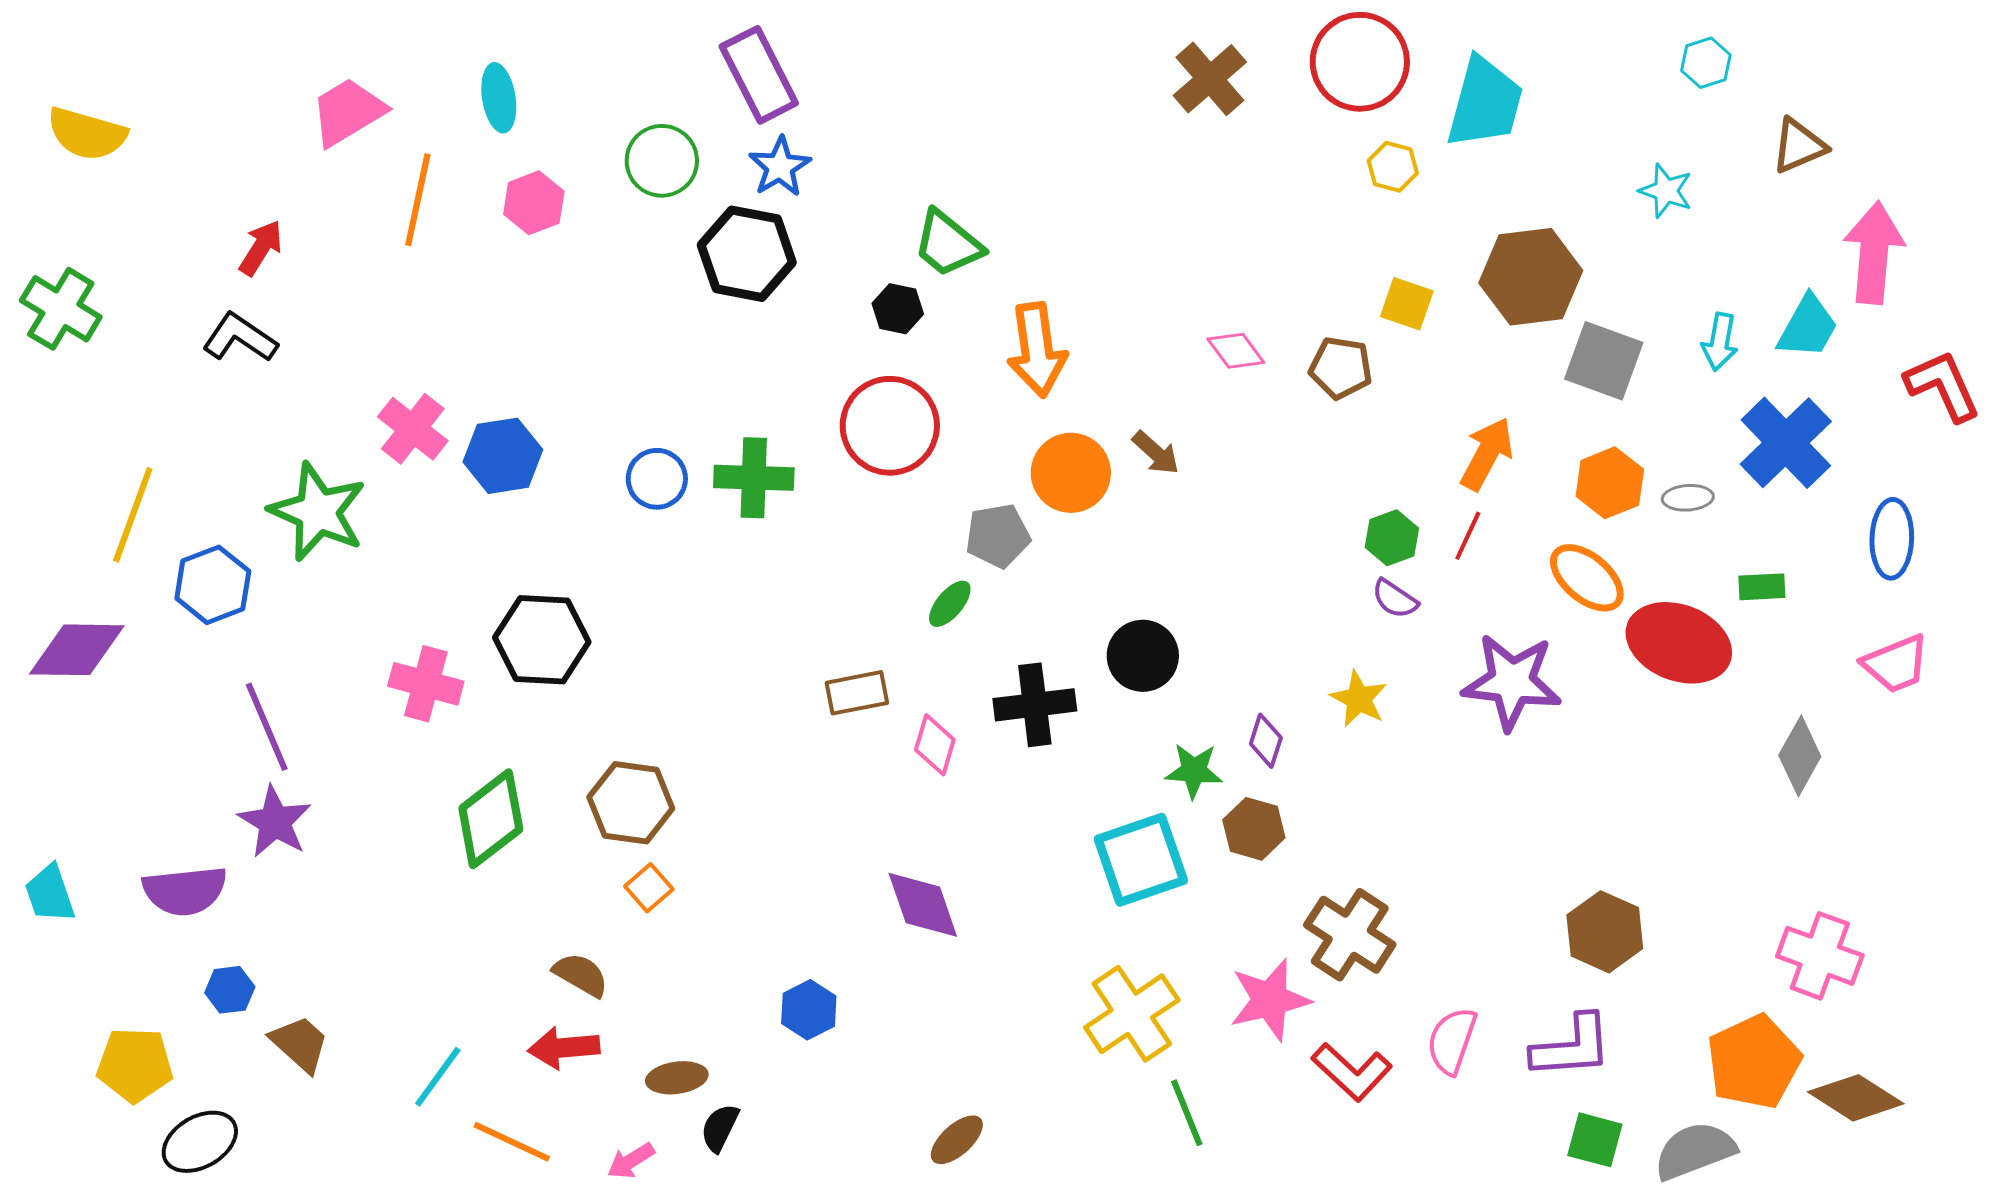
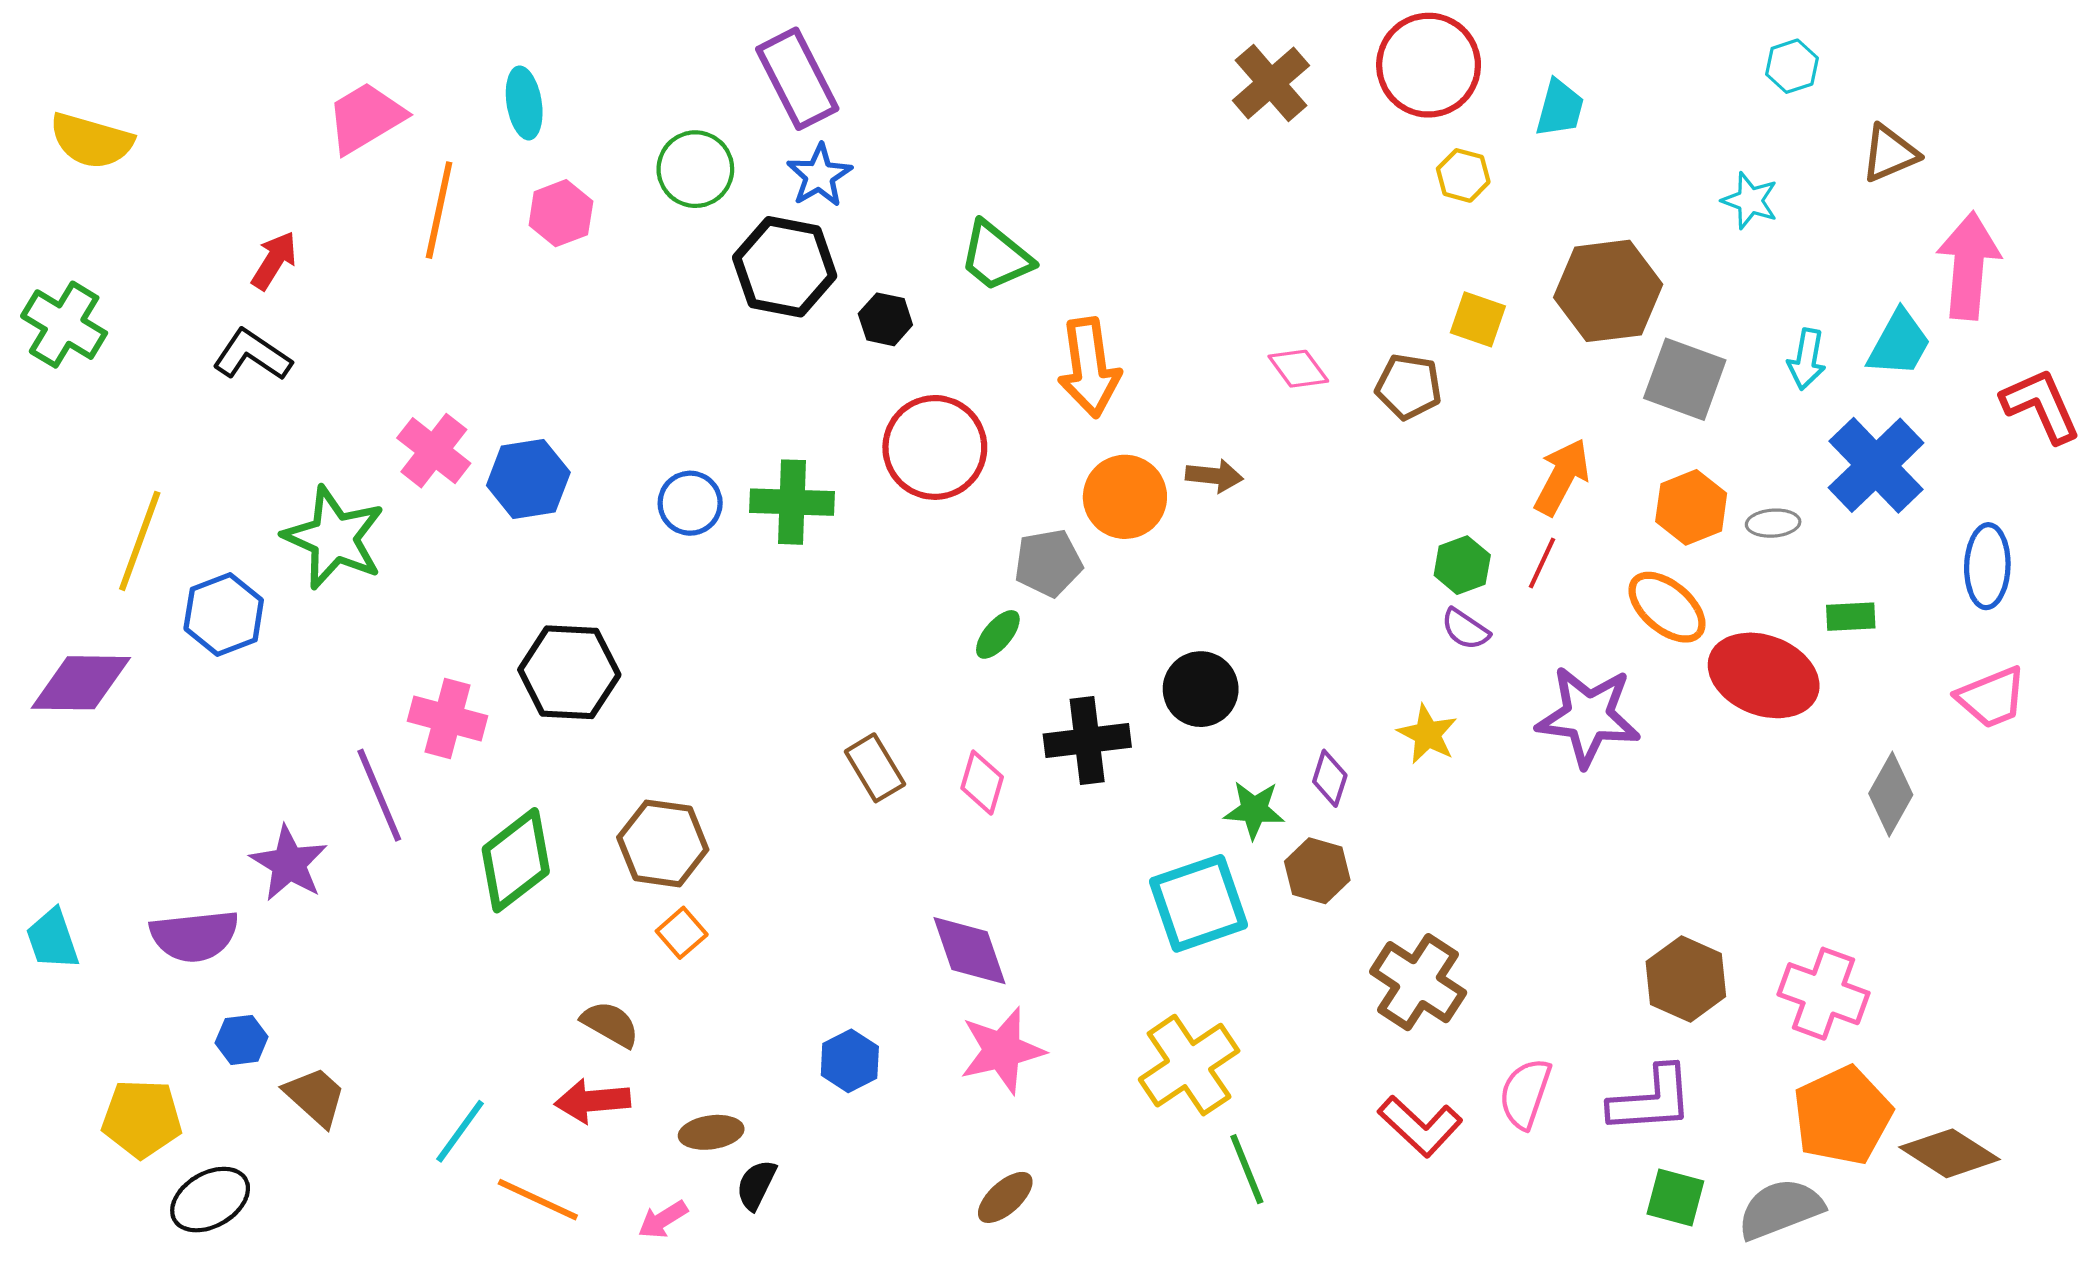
cyan trapezoid: (1485, 103) -> (1560, 108), size x0.6
black hexagon: (898, 309) -> (885, 319), moved
brown arrow: (1156, 453) -> (1214, 476), turned -36
brown rectangle: (857, 693) -> (875, 768), moved, turned 70
purple line: (267, 727) -> (379, 795), moved
pink cross: (1820, 956) -> (1823, 994), moved
pink star: (1270, 1000) -> (1002, 1050), moved

